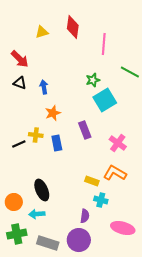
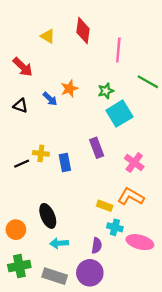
yellow triangle: (42, 32) -> (48, 36), turned 48
black triangle: (20, 83) -> (20, 106), moved
blue arrow: (44, 87) -> (50, 99), turned 144
orange star: (53, 113) -> (69, 89), moved
cyan arrow: (37, 214) -> (59, 243), moved
pink ellipse: (123, 228) -> (140, 242), moved

